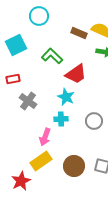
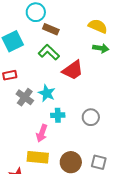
brown rectangle: (79, 33) -> (51, 29), moved
cyan star: (66, 97) -> (47, 93), moved
yellow rectangle: (41, 161) -> (38, 157), turned 40

